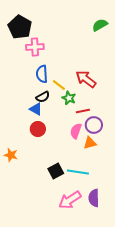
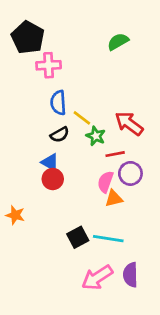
green semicircle: (100, 25) -> (118, 42), moved
red arrow: (86, 79) -> (129, 123), moved
blue triangle: (36, 109) -> (50, 162), moved
orange triangle: (90, 143) -> (114, 198), moved

